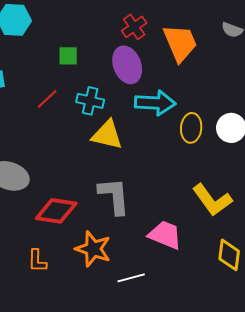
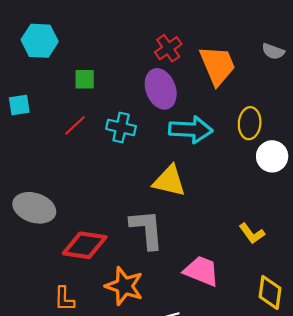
green square: (68, 56) -> (85, 79), moved
yellow ellipse: (191, 128) -> (250, 123), moved
yellow triangle: (107, 135) -> (169, 181), moved
yellow L-shape: (212, 200) -> (252, 234), size x0.6

